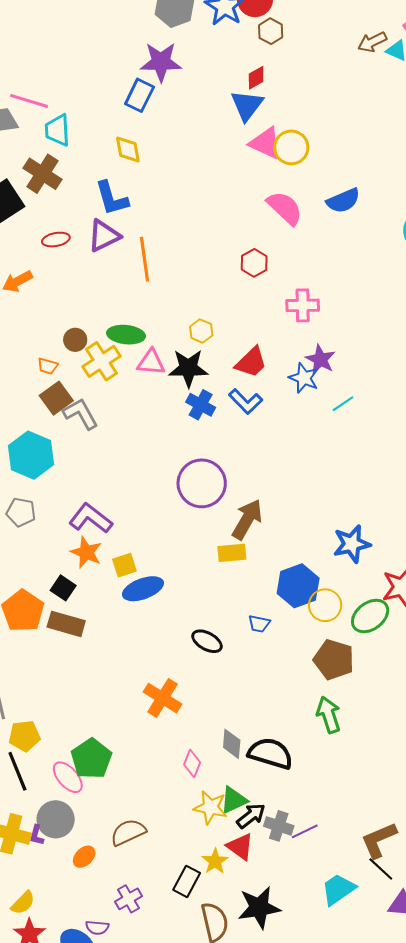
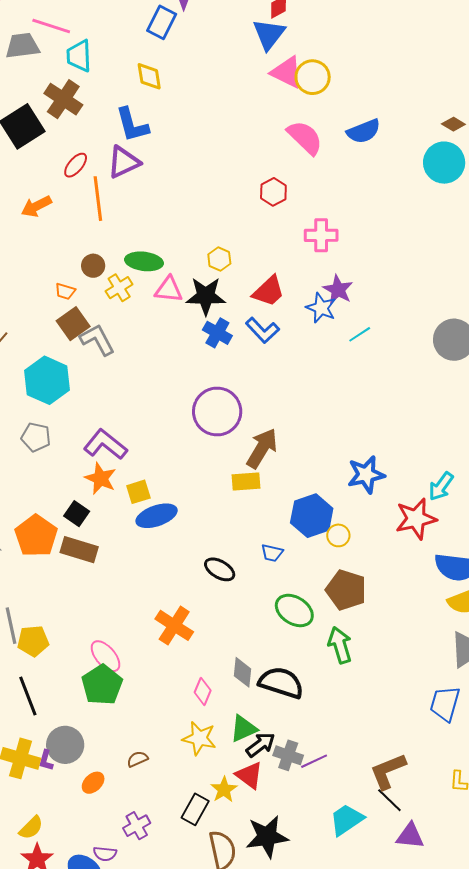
red ellipse: (56, 240) -> (76, 165), turned -40
orange line: (145, 259) -> (98, 199), moved
yellow cross: (102, 361) -> (119, 288), size x0.7
yellow circle: (325, 605) -> (338, 535), size x0.7
green ellipse: (370, 616) -> (294, 610), moved, turned 69
yellow pentagon: (25, 736) -> (33, 641), moved
pink ellipse: (68, 777) -> (106, 656), moved
yellow star: (210, 807) -> (199, 738), moved
brown semicircle: (128, 832) -> (137, 759), size x0.6

